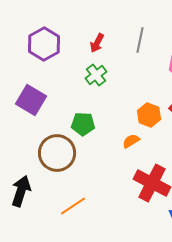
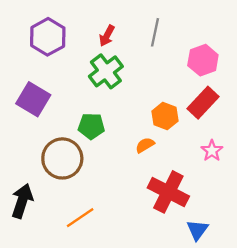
green cross: (96, 75) -> (106, 71), size x1.4

